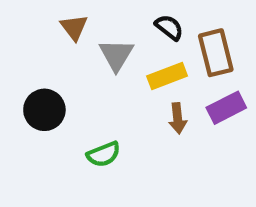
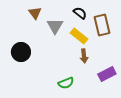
yellow rectangle: (167, 76) -> (79, 36), turned 60
purple rectangle: (226, 108) -> (107, 74), moved
green semicircle: (104, 154) -> (66, 83), moved

